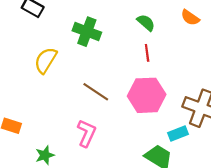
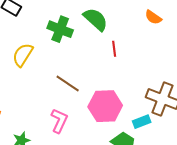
green semicircle: (146, 23) -> (96, 19), moved, size x1.5
pink hexagon: (147, 95) -> (105, 106), moved

